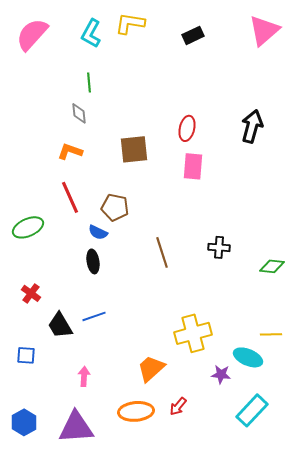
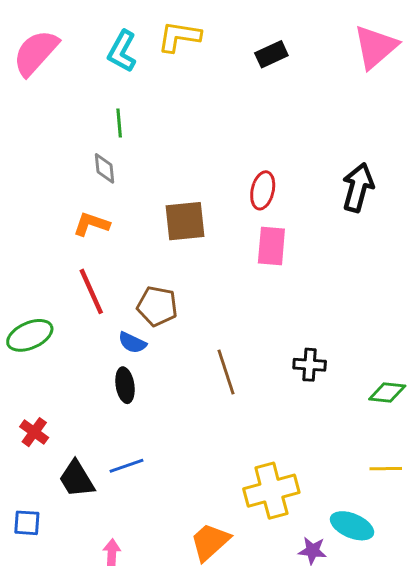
yellow line: (271, 334) -> (386, 469), moved

